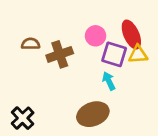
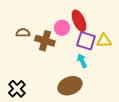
red ellipse: (131, 34) -> (79, 21), moved
pink circle: (96, 36) -> (62, 28), moved
brown cross: (60, 54) -> (45, 41), turned 36

